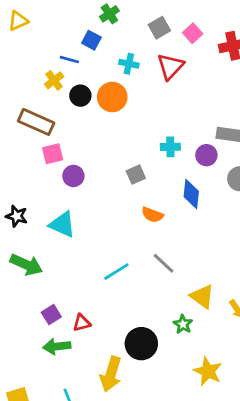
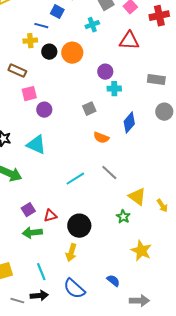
cyan cross: (129, 64) -> (92, 25), moved, turned -32
red triangle: (170, 67) -> (129, 41), moved, turned 50
yellow cross: (54, 80) -> (30, 41), turned 32
brown rectangle: (36, 122) -> (17, 71), size x0.7
purple circle: (206, 155) -> (105, 72), moved
blue diamond: (191, 194) -> (129, 123), turned 35
black circle: (141, 344) -> (79, 226), moved
yellow arrow: (111, 374) -> (71, 253), size x0.7

